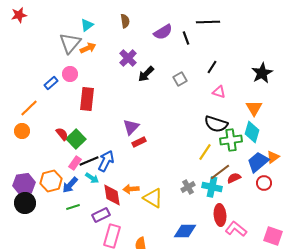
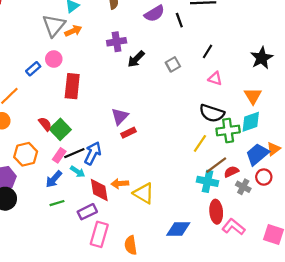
purple cross: (128, 58) -> (117, 42), turned 36
cyan diamond: (252, 132) -> (251, 122), turned 55
orange hexagon: (51, 181) -> (26, 154), moved
gray cross: (188, 187) -> (243, 187), moved, turned -32

